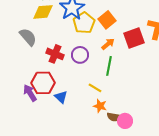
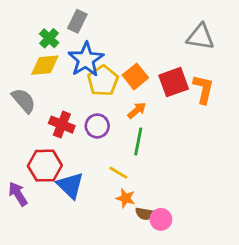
red square: (134, 38) -> (174, 82), moved
purple arrow: (30, 93) -> (18, 194), moved
blue triangle: (61, 97) -> (70, 185), size x1.5

